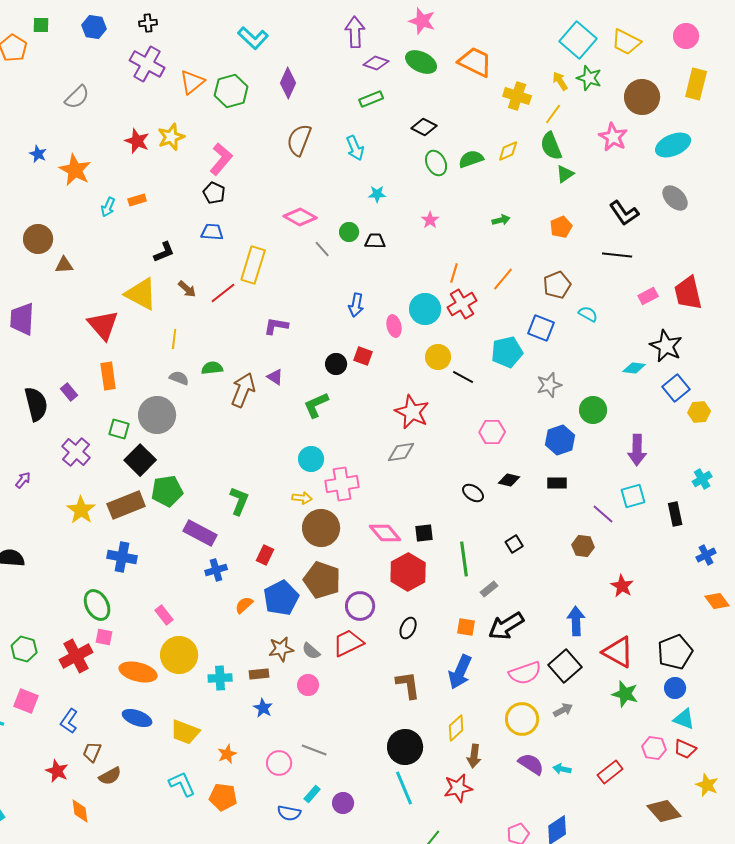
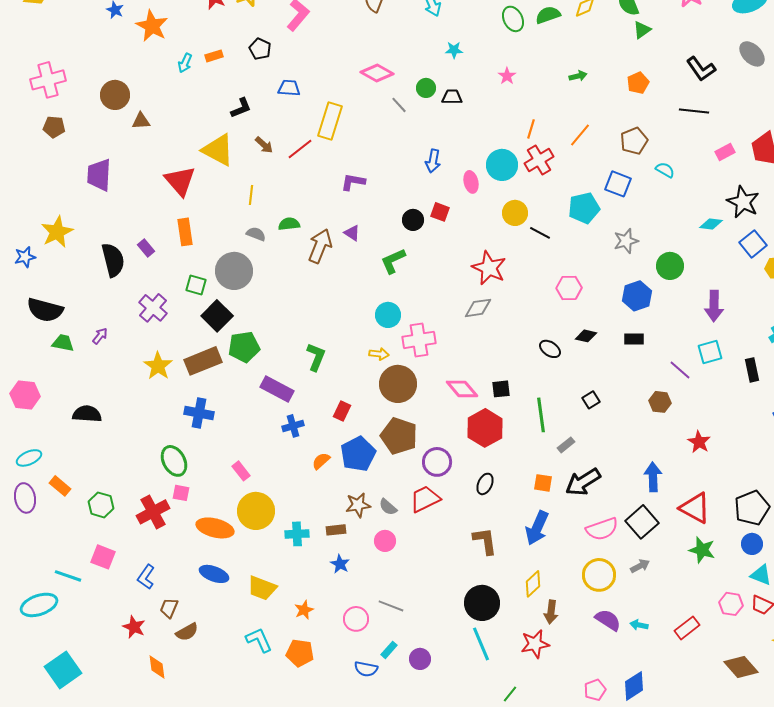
black pentagon: (214, 193) -> (260, 49), moved

